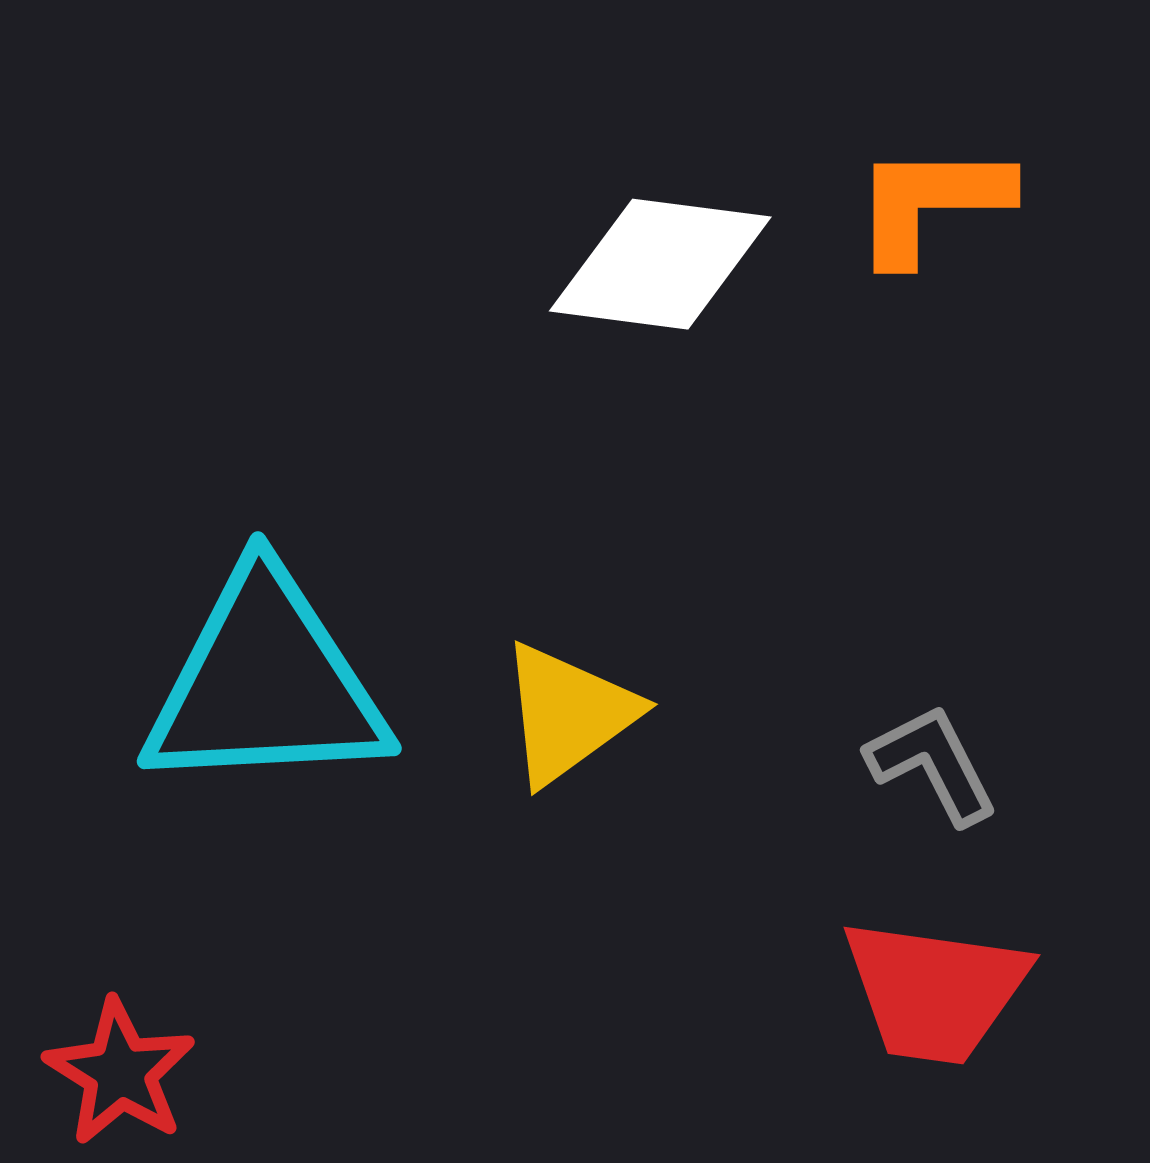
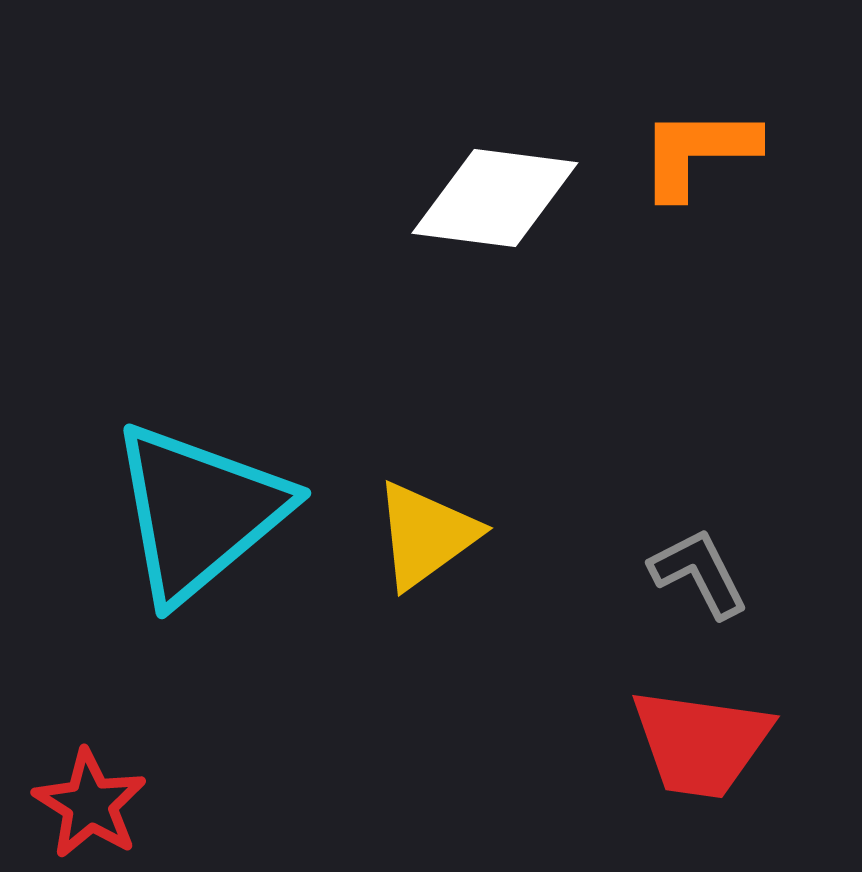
cyan triangle: (265, 683) -> (199, 512), turned -37

